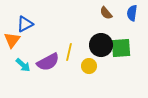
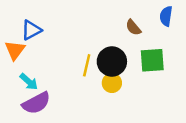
brown semicircle: (106, 13) -> (133, 27), moved
black circle: (101, 45) -> (112, 62), moved
purple semicircle: (48, 62) -> (36, 103), moved

